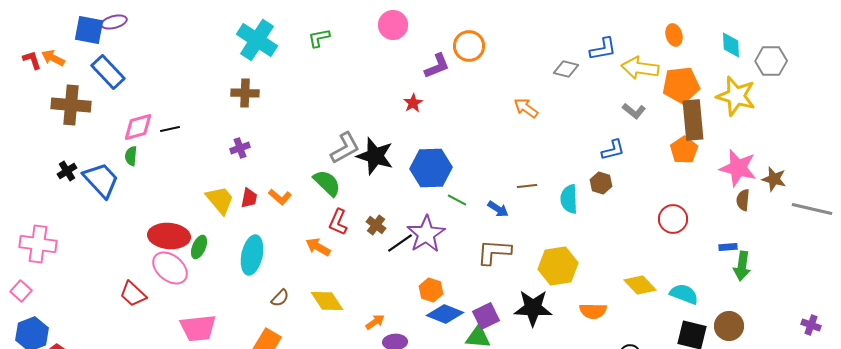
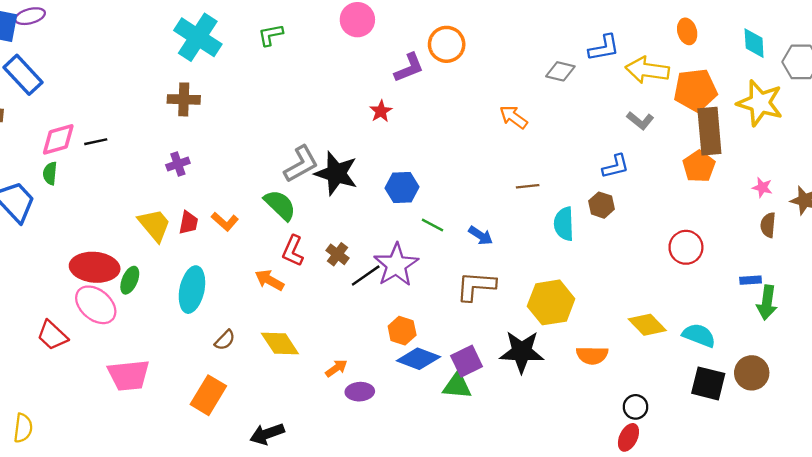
blue hexagon: (431, 168) -> (402, 187), size x0.7
pink star: (738, 168) -> (762, 187), size x0.5
brown line: (527, 186) -> (528, 186), moved

